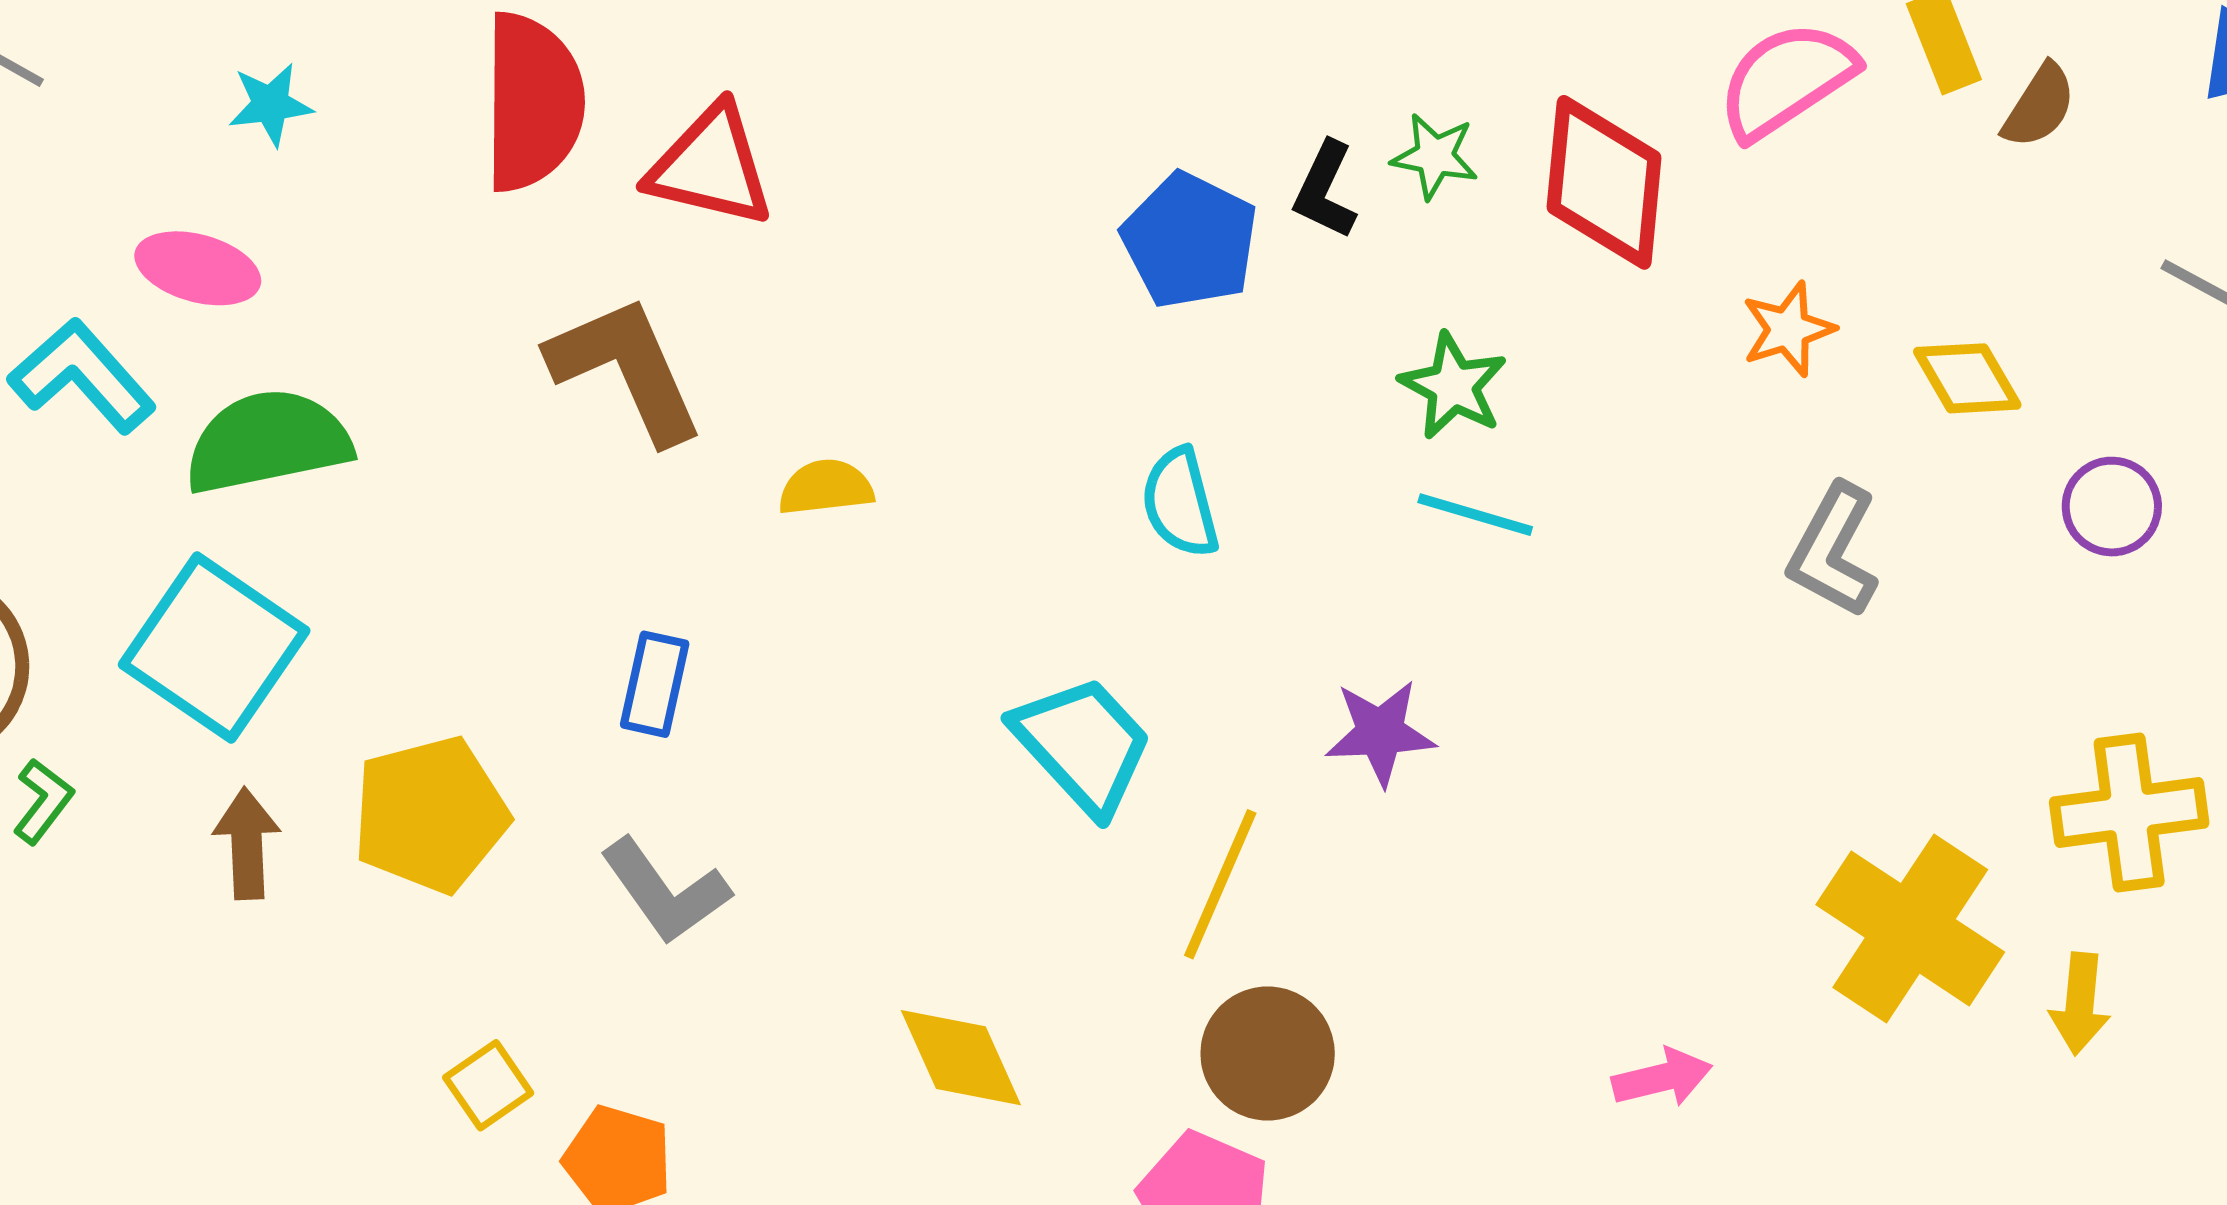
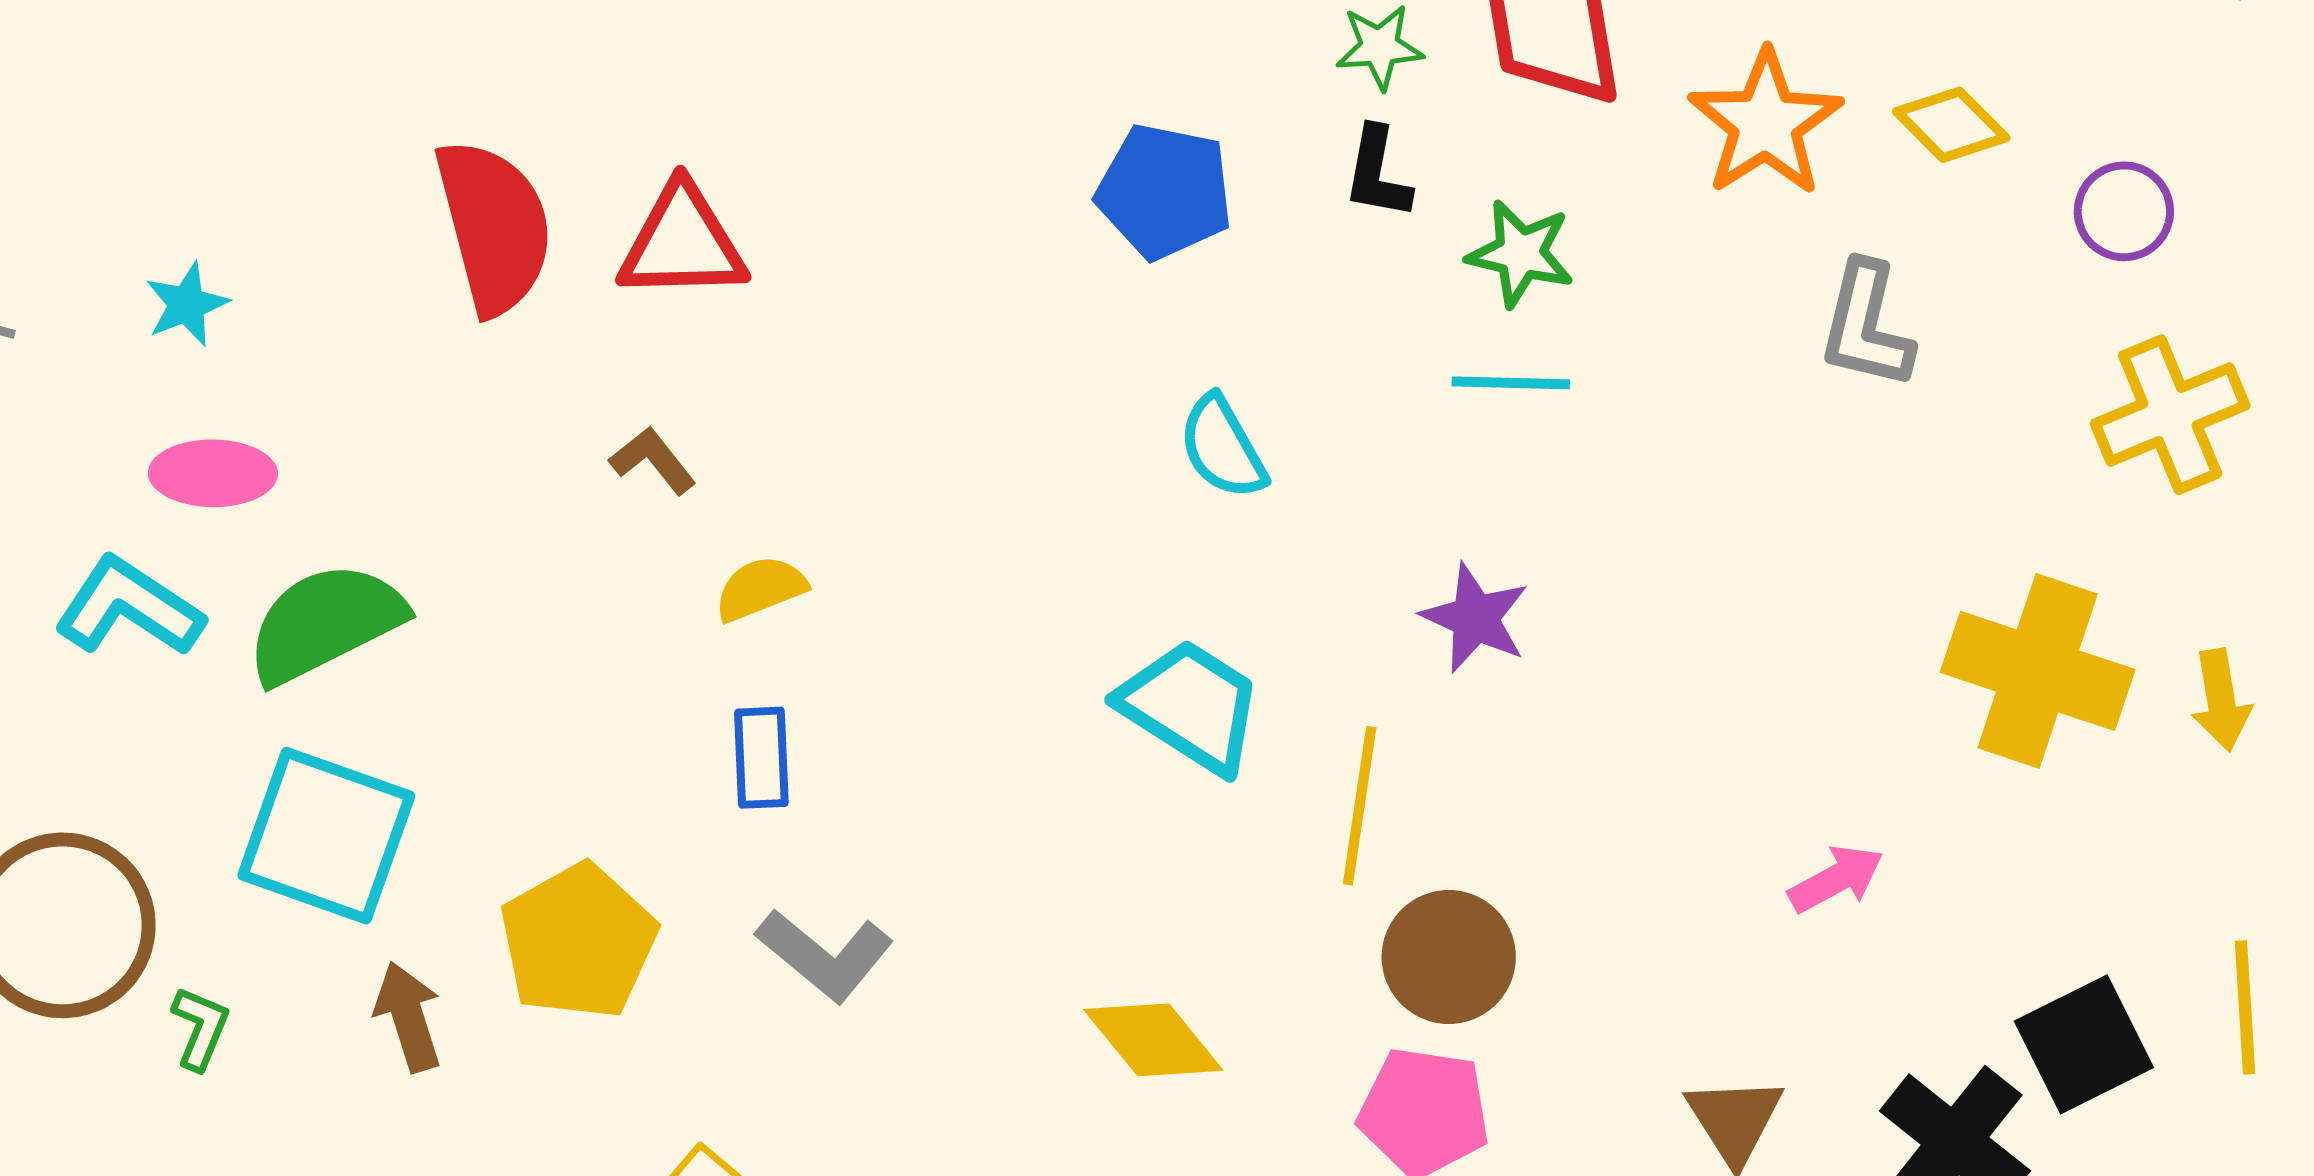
cyan star: (270, 104) -> (187, 304), moved
black L-shape: (1325, 190) -> (1377, 173), moved
orange star: (1788, 329) -> (1765, 123), size x1.6
brown L-shape: (626, 369) -> (653, 461), size x0.5
green star: (1453, 386) -> (1521, 254), moved
yellow semicircle: (826, 487) -> (760, 589), moved
purple star: (1380, 733) -> (1475, 618), turned -30
yellow cross: (2129, 812) -> (2170, 415), moved

